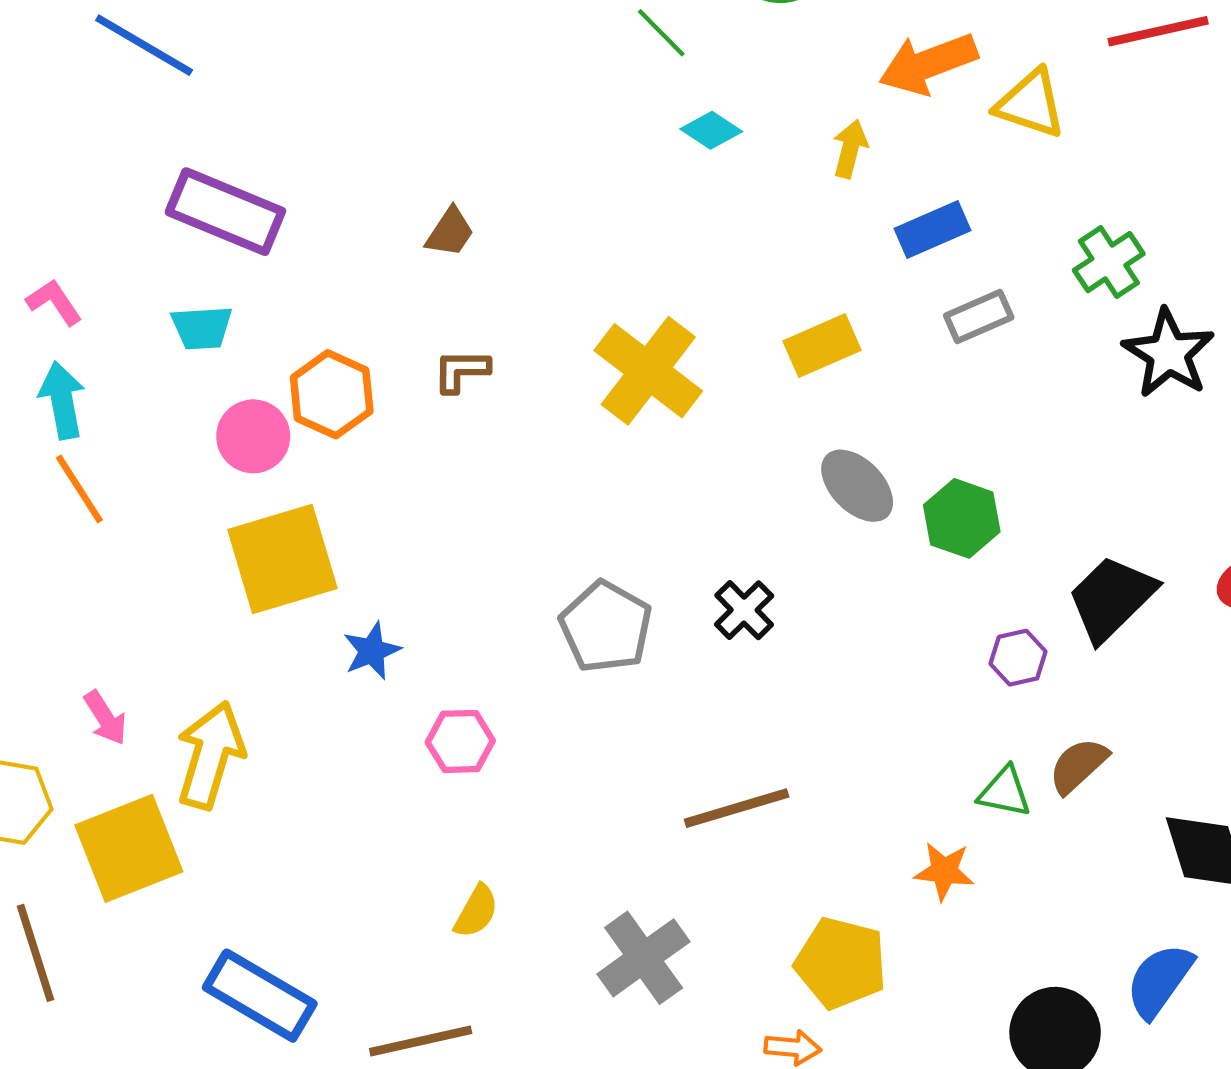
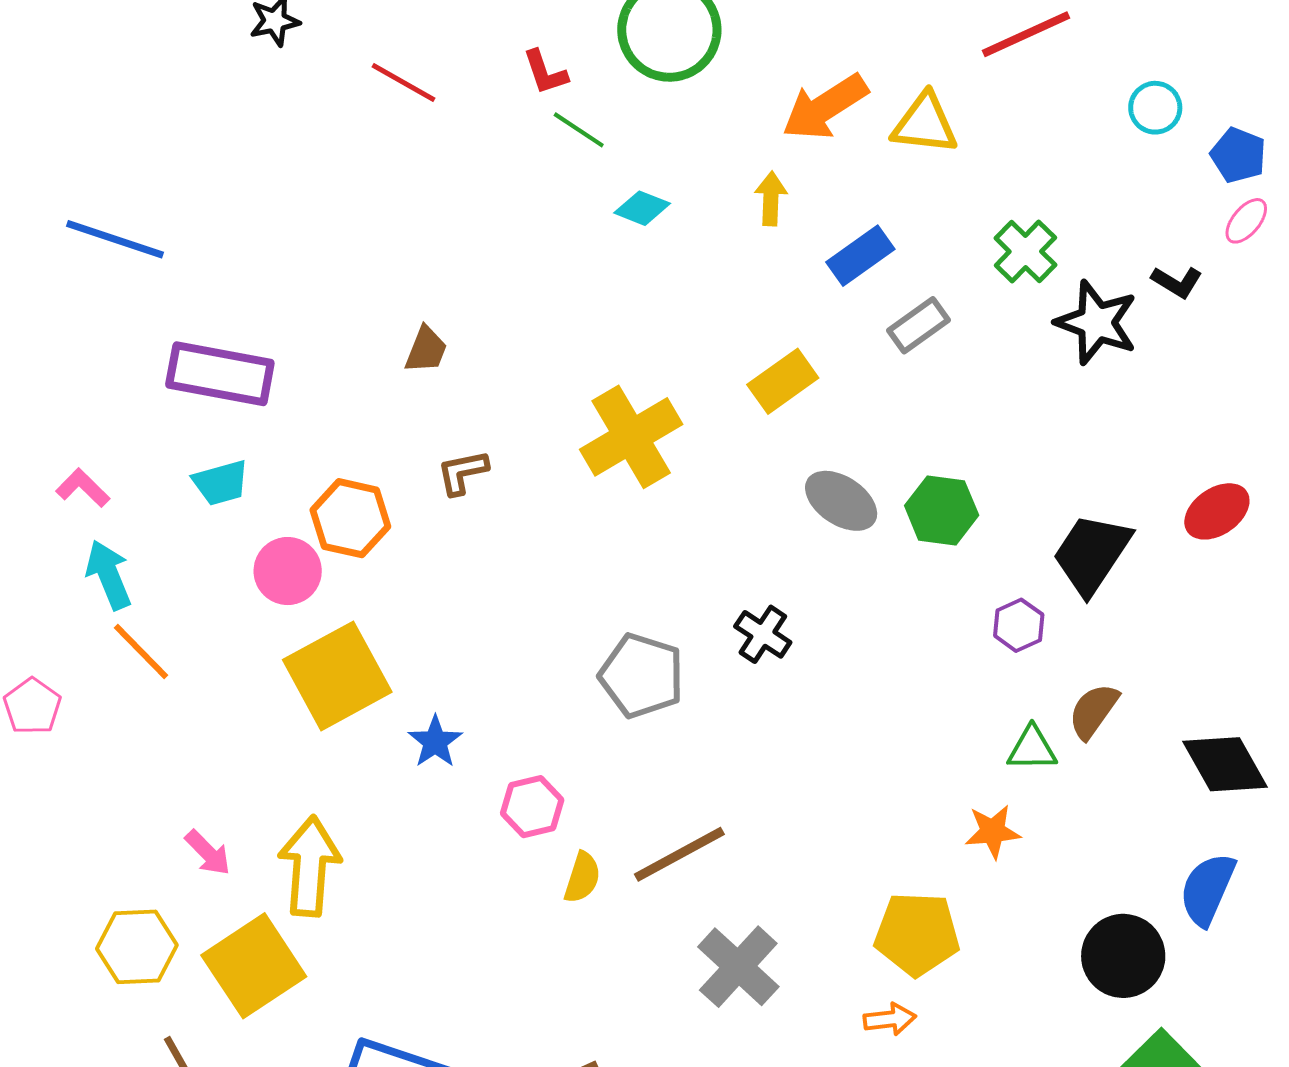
yellow cross: (648, 371) -> (631, 437), turned 34
brown line: (737, 808) -> (679, 854), moved
yellow semicircle: (476, 911) -> (582, 877), moved

